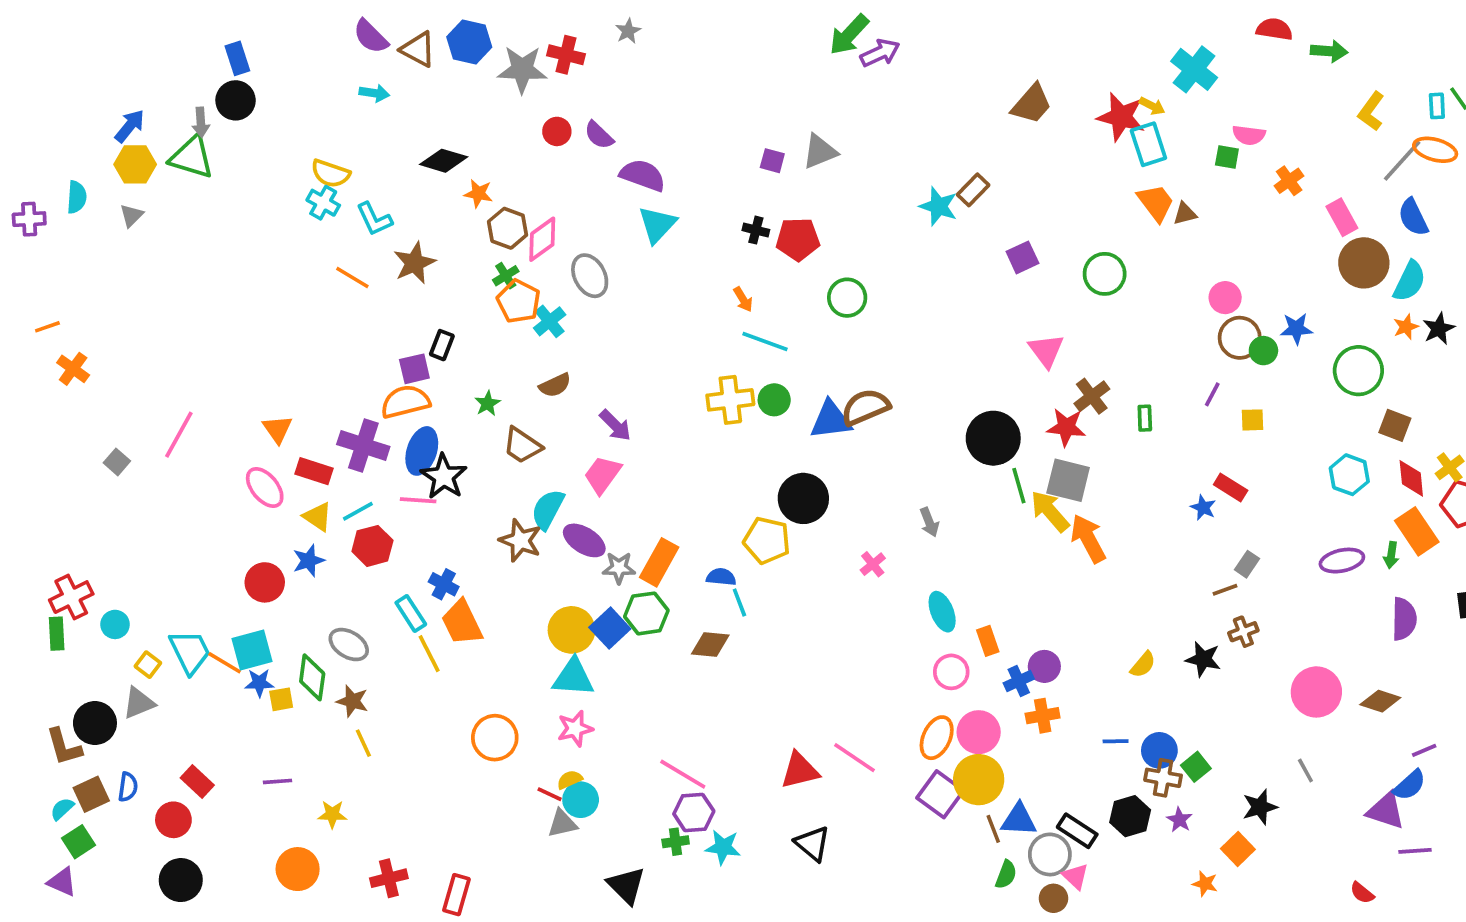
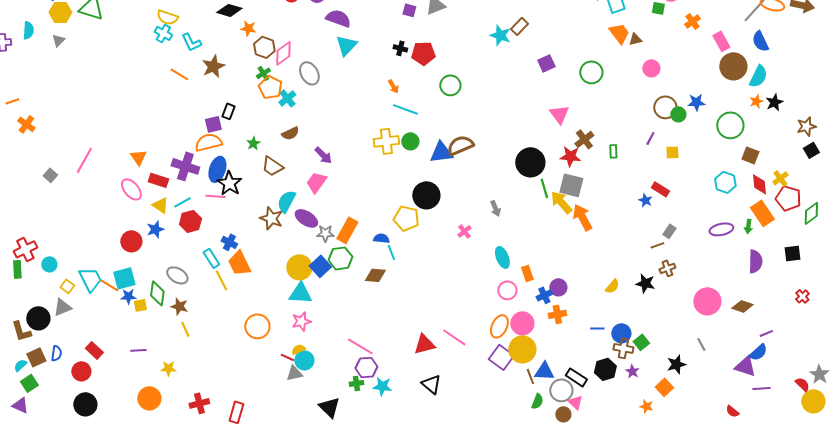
pink circle: (1225, 298) -> (651, 68), moved

